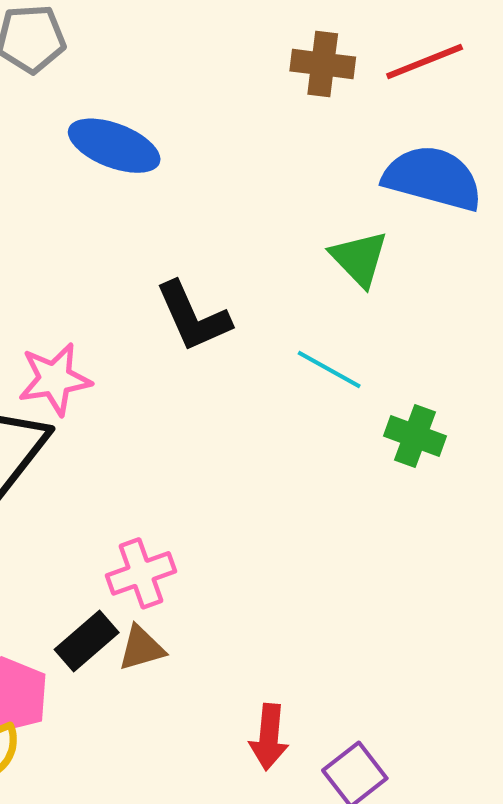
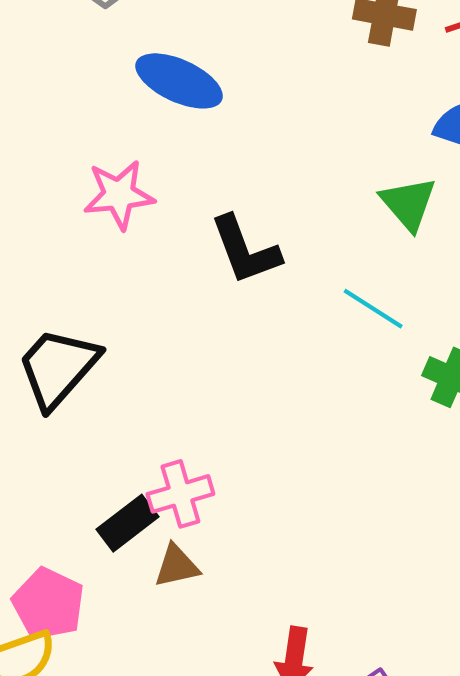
pink star: (55, 379) -> (119, 195), moved
black rectangle: (87, 641) -> (127, 523), moved

